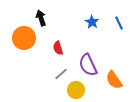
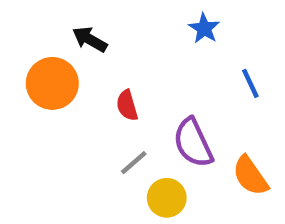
black arrow: (41, 18) -> (90, 39), turned -42
blue star: (92, 22) -> (204, 28), moved
blue line: (119, 23) -> (250, 83), moved

